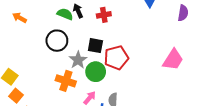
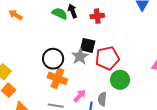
black circle: (57, 41) -> (53, 59), moved
gray star: (78, 60) -> (80, 56), moved
green circle: (96, 72) -> (120, 80), moved

